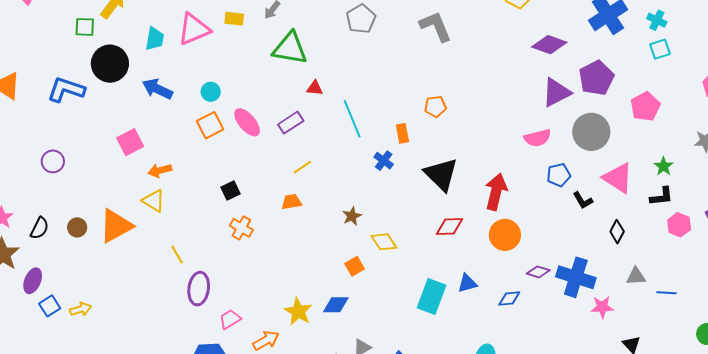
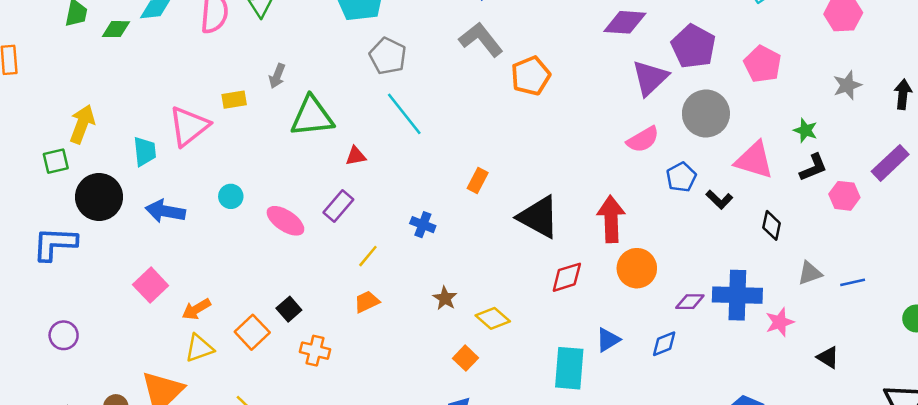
orange pentagon: (435, 106) -> (531, 76), moved, size x1.4
cyan line: (352, 119) -> (404, 114), moved
orange square: (210, 125) -> (252, 332), moved
orange rectangle: (402, 133) -> (478, 181), turned 54
blue cross: (384, 161) -> (423, 225), moved
yellow triangle: (154, 201) -> (199, 348), turned -35

